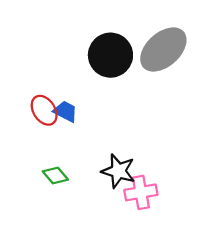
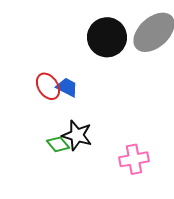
black star: (118, 171) -> (77, 135), moved

